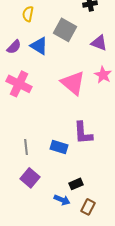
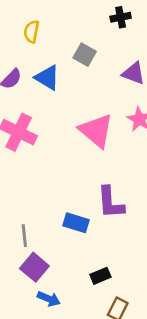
gray square: (65, 30) -> (85, 55), size x0.7
gray line: (26, 147) -> (24, 236), moved
blue arrow: (62, 200) -> (49, 299), moved

